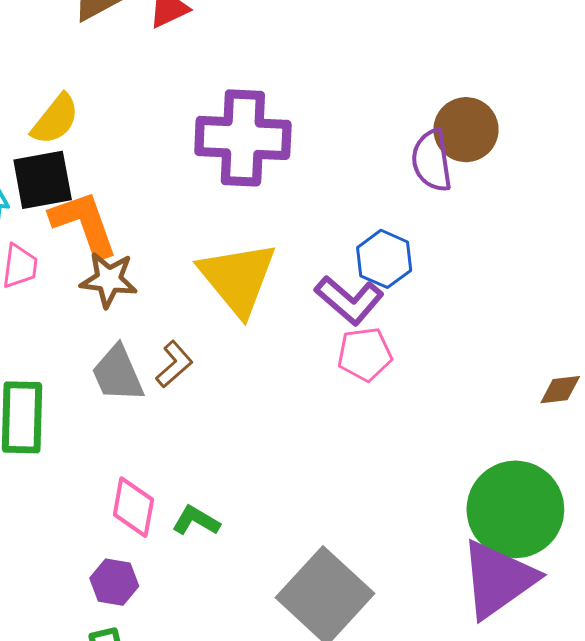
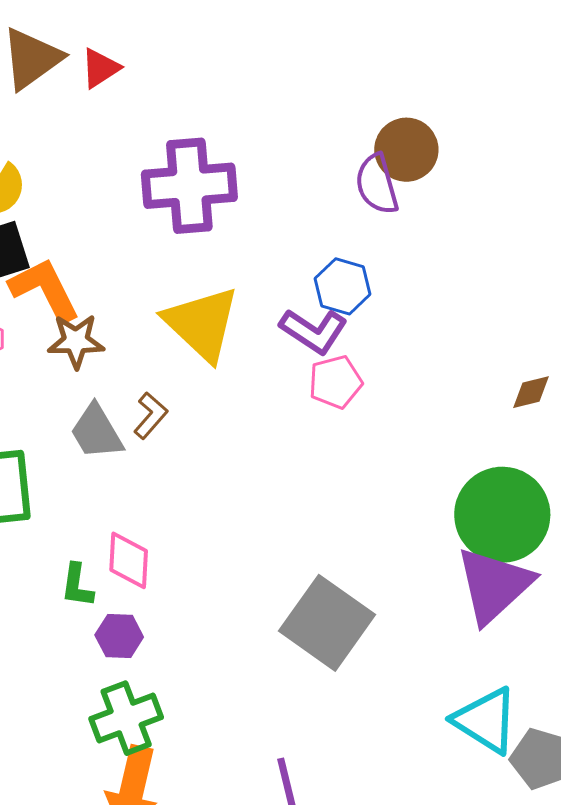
green L-shape: (196, 521) -> (77, 585), moved, turned -105

